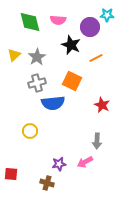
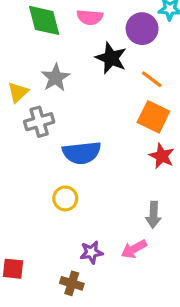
yellow triangle: (14, 55) -> (18, 92), moved
orange line: (96, 58) -> (152, 79), turned 64
orange square: (72, 81) -> (153, 117), moved
gray cross: (37, 83) -> (39, 122), moved
yellow circle: (30, 131) -> (65, 198), moved

